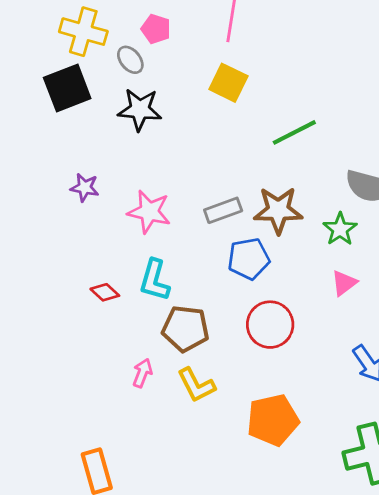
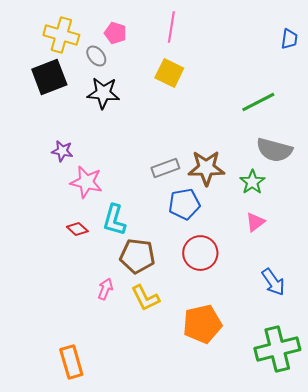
green line: (294, 132) -> (258, 102), moved
pink star: (149, 212) -> (86, 182), moved

